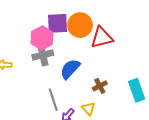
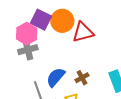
purple square: (57, 23) -> (41, 20), turned 30
blue semicircle: (70, 69) -> (56, 77), moved

